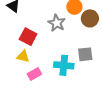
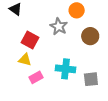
brown circle: (90, 18) -> (90, 36), moved
gray square: (85, 54) -> (91, 79), moved

